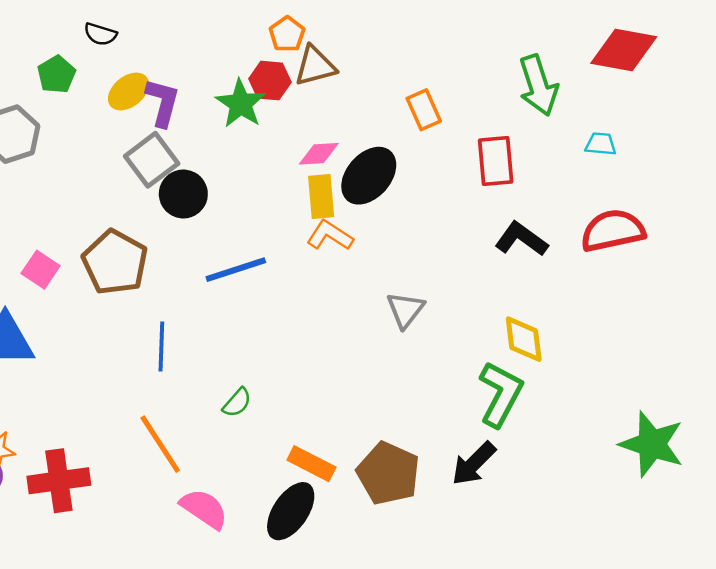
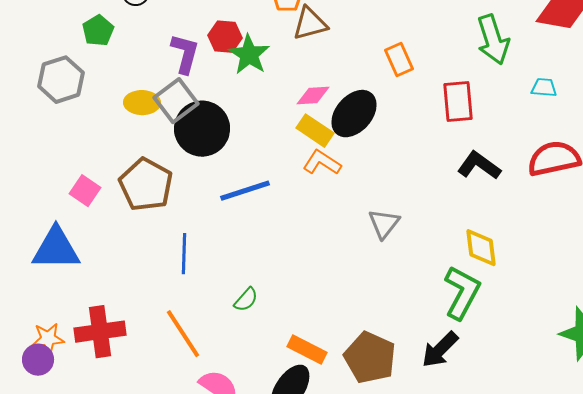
red hexagon: (270, 81) -> (225, 37), moved
yellow ellipse: (128, 91) -> (142, 103), moved, turned 40
black circle: (183, 194) -> (202, 129), size x1.4
yellow rectangle: (321, 196) -> (315, 131), turned -51
red cross: (59, 481) -> (100, 332), moved

